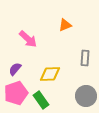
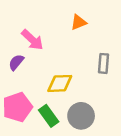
purple semicircle: (15, 69) -> (16, 62), moved
gray circle: (86, 96) -> (81, 116), moved

